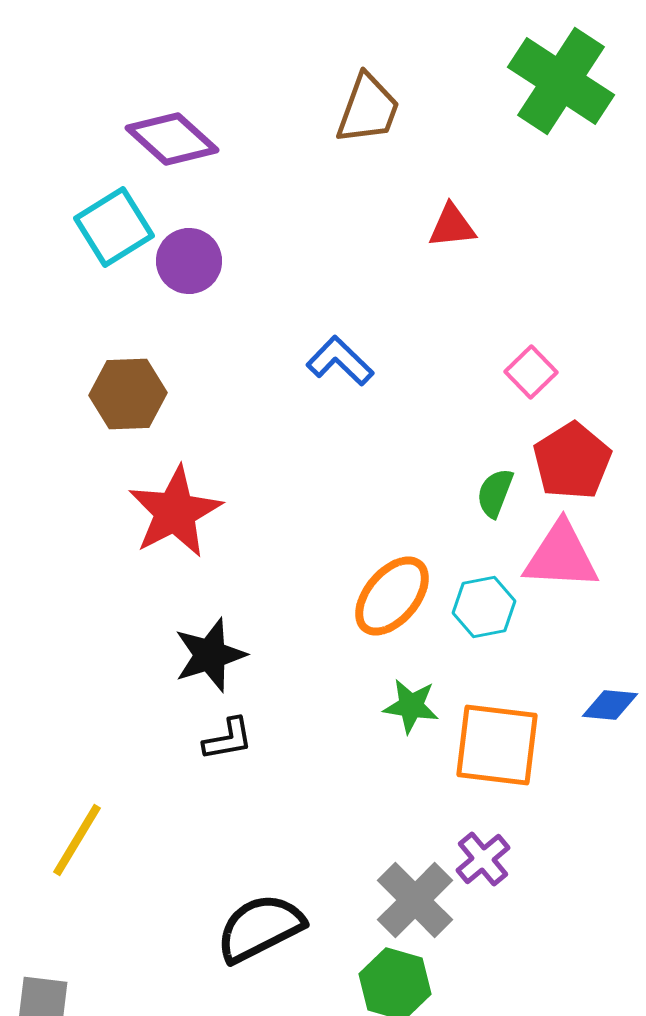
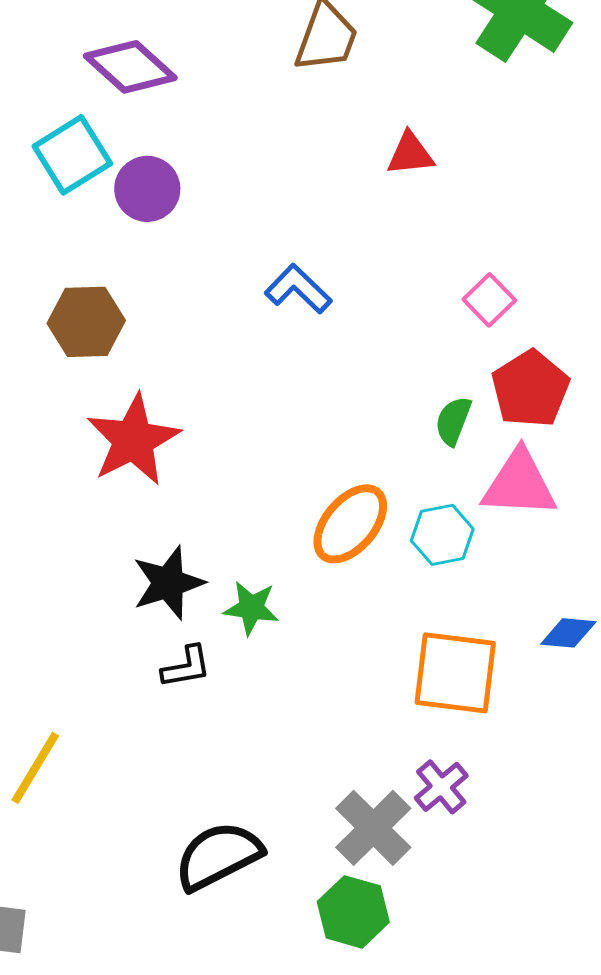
green star: (411, 706) -> (251, 608), moved

